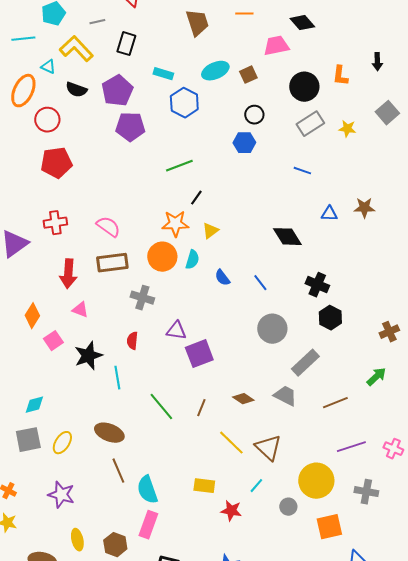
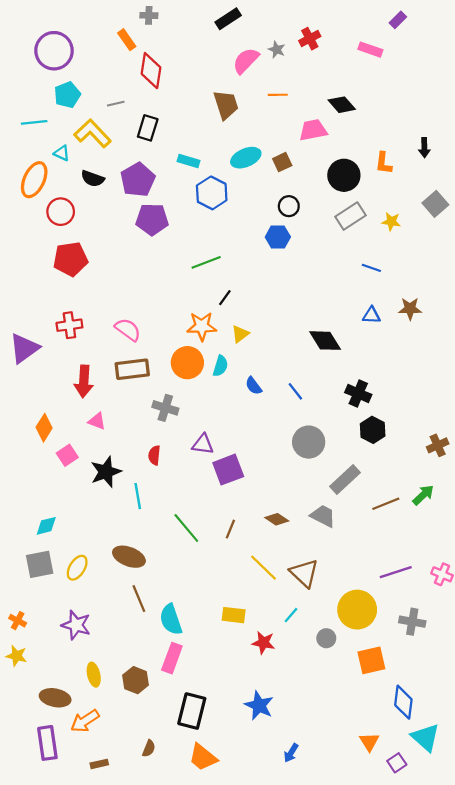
blue line: (302, 171) -> (371, 268), moved
brown line: (335, 403) -> (386, 504), moved

